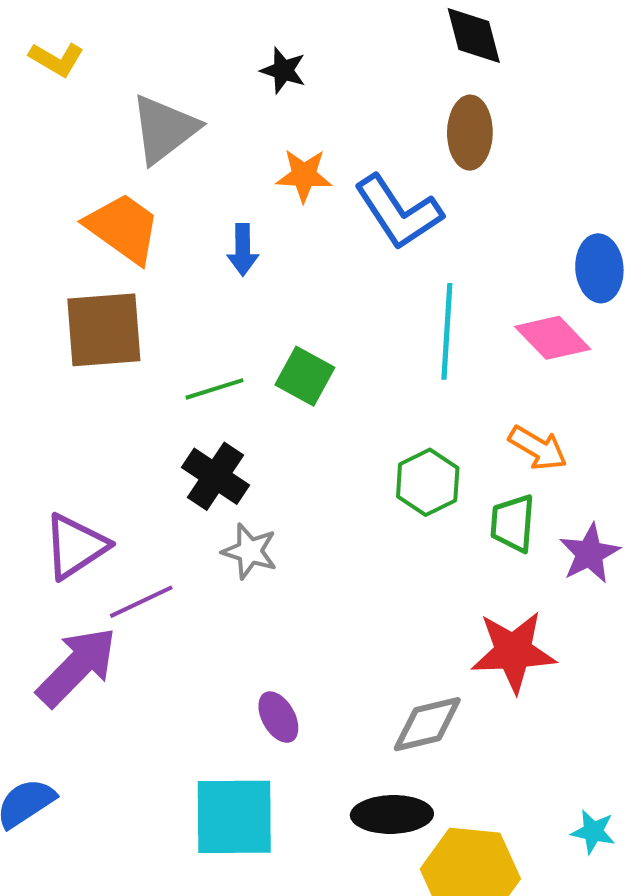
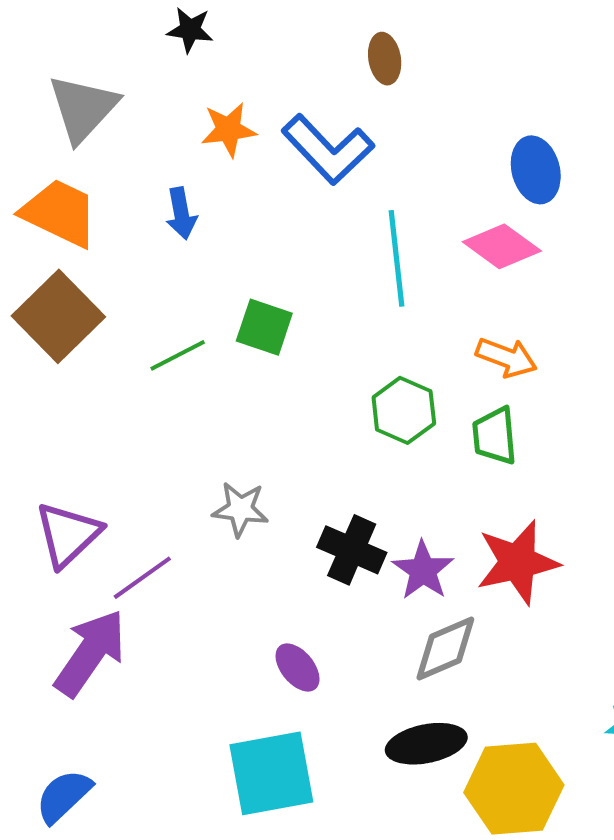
brown ellipse: (470, 133) -> (385, 59), size x0.7
brown square: (104, 330) -> (58, 316), turned -30
black cross: (216, 476) -> (352, 550), moved
purple star: (590, 553) -> (423, 570), moved

